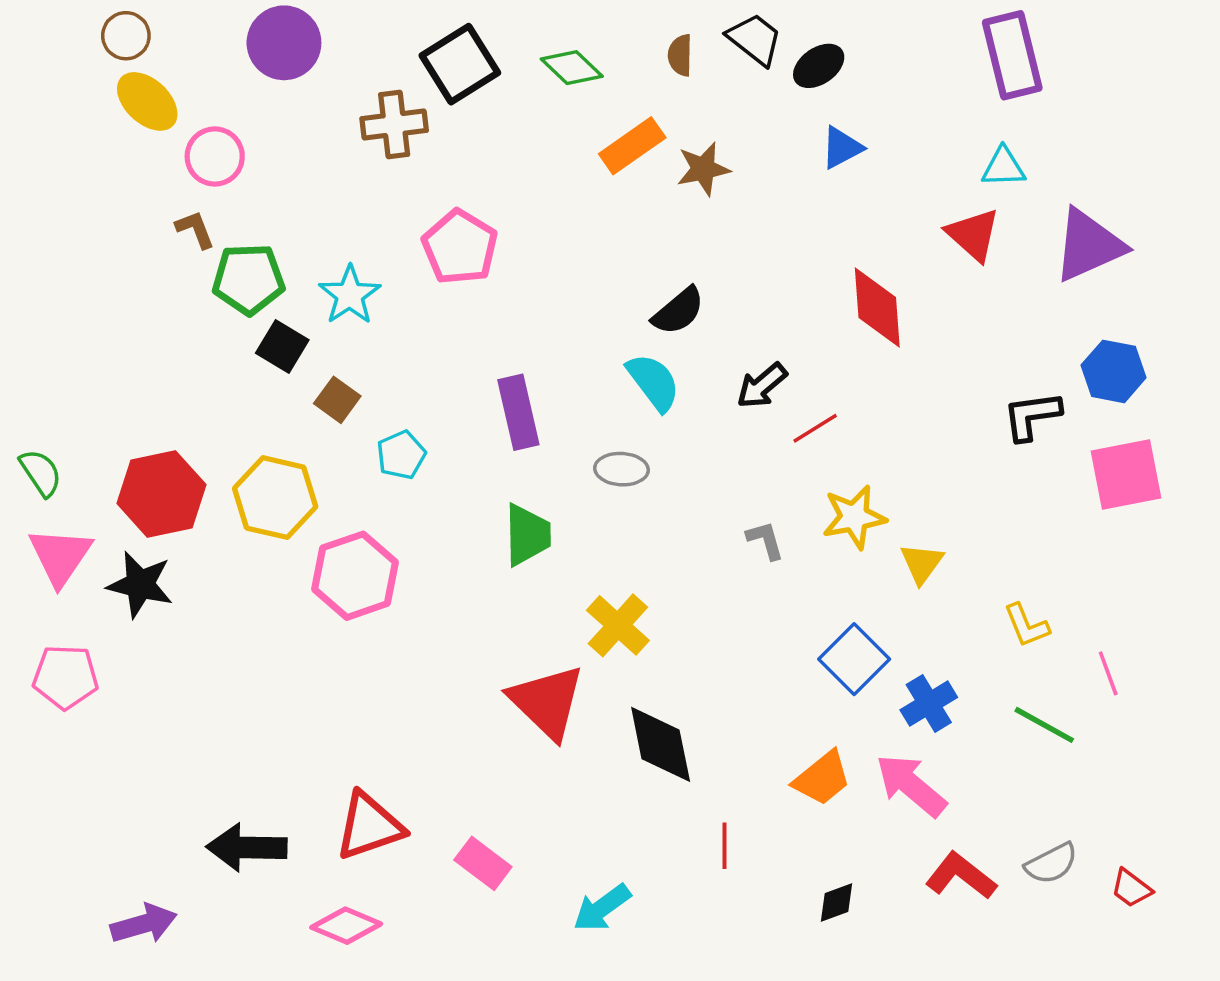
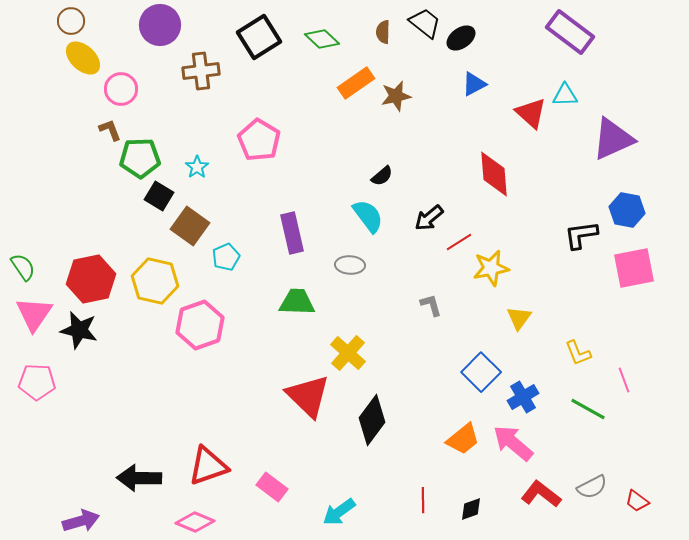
purple rectangle: (1012, 55) -> (570, 32), turned -39
brown cross: (394, 125) -> (201, 71), moved
red triangle: (973, 235) -> (531, 113), moved
cyan star: (350, 295) -> (197, 167), size x0.7
black semicircle: (678, 311) -> (382, 176), size x0.7
brown square: (337, 400) -> (190, 226), size x1.5
yellow star: (854, 517) -> (491, 268), moved
green trapezoid: (527, 535) -> (297, 302), turned -87
black diamond: (661, 744) -> (372, 420), turned 48
red line: (725, 846) -> (423, 500), moved

